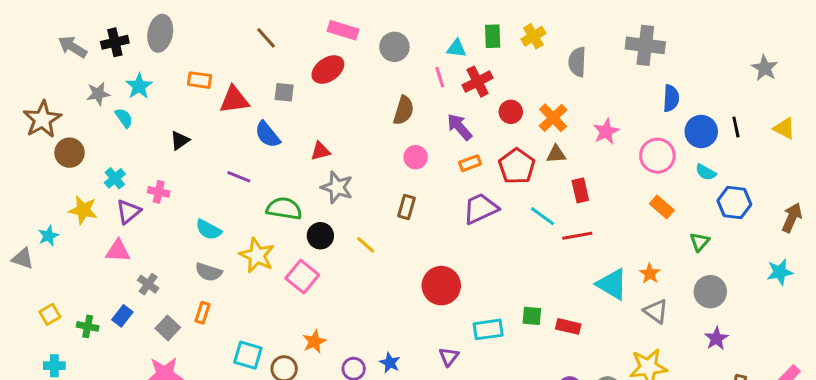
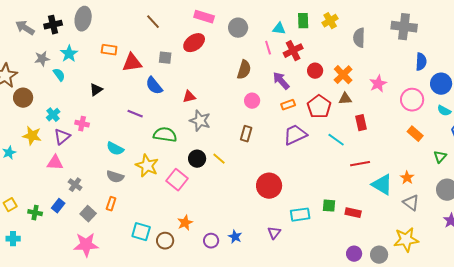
black circle: (320, 236) -> (197, 159), moved
red line: (577, 236) -> (360, 164), moved

